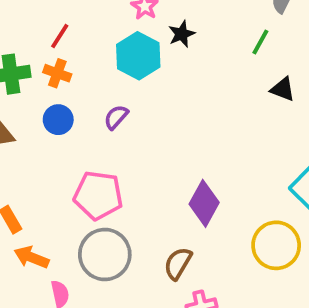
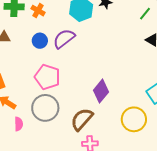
purple semicircle: (116, 117) -> (64, 39), size x1.6
blue circle: (58, 120) -> (40, 41), moved
brown semicircle: (178, 263) -> (82, 119), size x1.4

